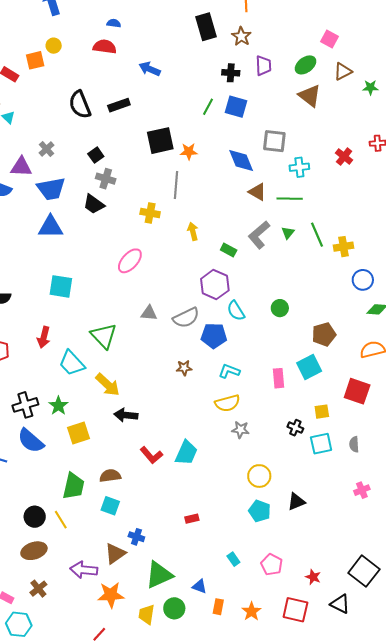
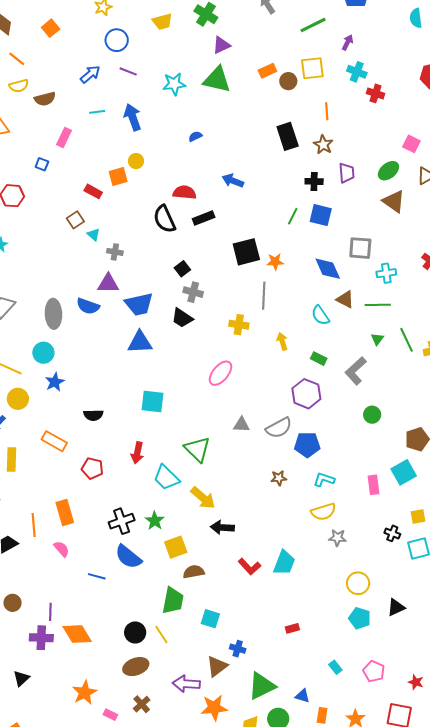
blue semicircle: (114, 23) -> (195, 136), turned -32
red semicircle: (105, 47) -> (185, 192), moved
gray cross: (47, 149) -> (115, 252), moved, turned -35
gray L-shape: (259, 235) -> (356, 371), moved
cyan semicircle: (236, 311) -> (320, 315), moved
brown semicircle: (110, 476) -> (194, 572), moved

